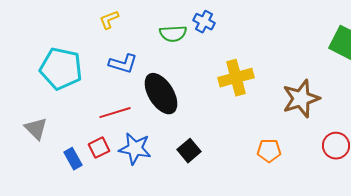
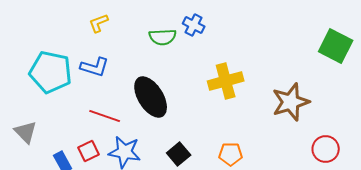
blue L-shape: (123, 64) -> (95, 67), moved
red line: (115, 113) -> (105, 116), turned 36
orange pentagon: (269, 151) -> (231, 154), moved

